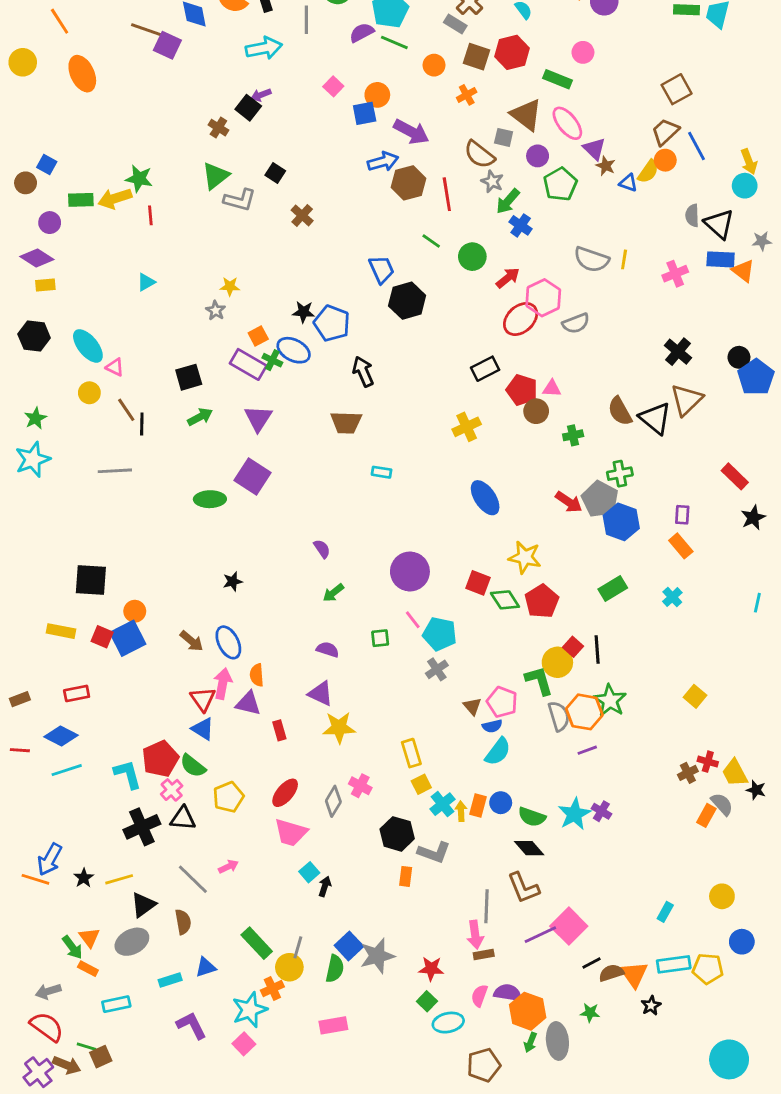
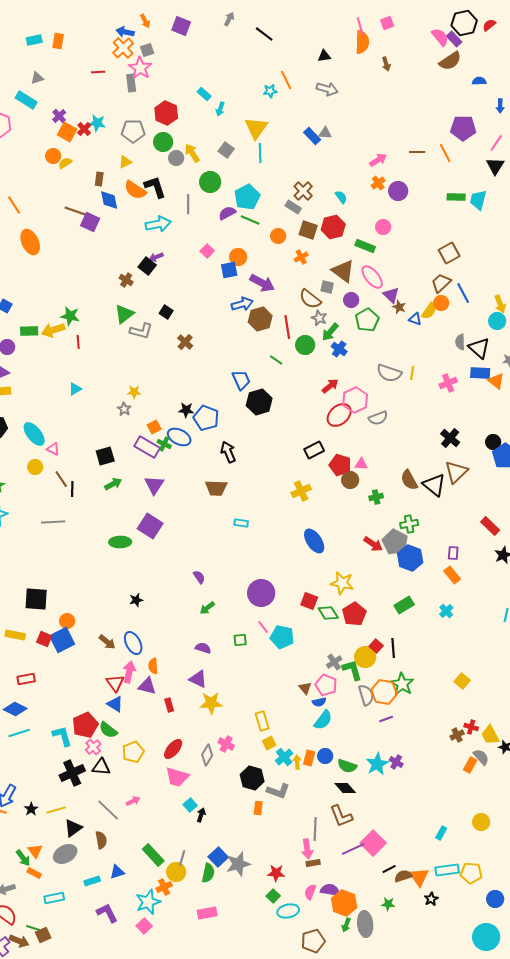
green circle: (472, 257) -> (305, 345), moved
gray cross: (437, 669) -> (334, 662), moved
blue circle: (742, 942) -> (495, 899), moved

